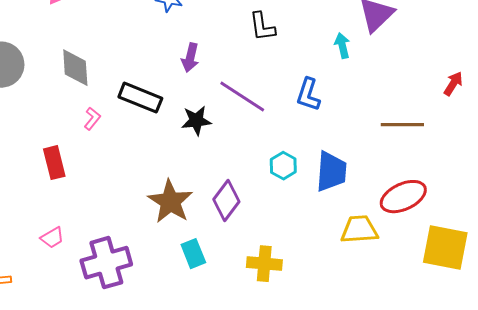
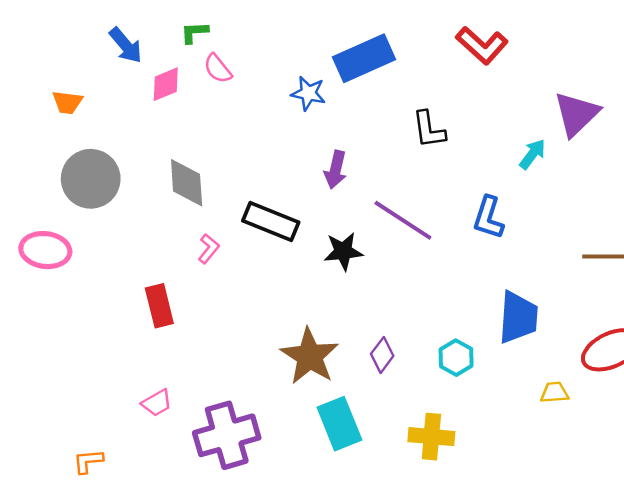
cyan arrow: (342, 46) -> (532, 154), turned 50
cyan hexagon: (283, 166) -> (456, 358), moved
purple diamond: (226, 201) -> (382, 355), size x0.7
yellow trapezoid: (359, 230) -> (554, 393), size x0.6
cyan rectangle: (193, 254) -> (339, 424), size x1.4

